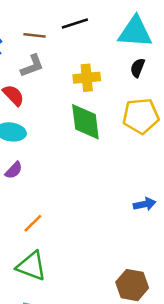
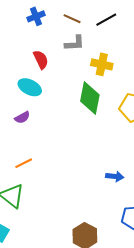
black line: (75, 23) -> (106, 20), turned -30
gray L-shape: (32, 66) -> (75, 43), moved

